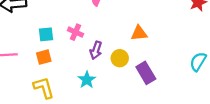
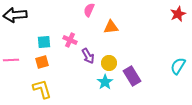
orange triangle: (139, 33) -> (111, 27), moved
purple arrow: (96, 50) -> (88, 56), turned -49
cyan star: (87, 80) -> (105, 82), moved

